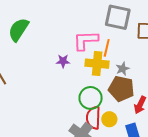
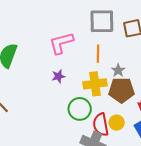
pink L-shape: (86, 40) -> (61, 43), moved
yellow cross: (97, 64) -> (95, 84), moved
green circle: (91, 98) -> (80, 109), moved

